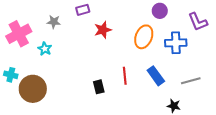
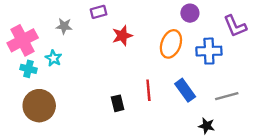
cyan cross: (11, 75) -> (28, 69), moved

